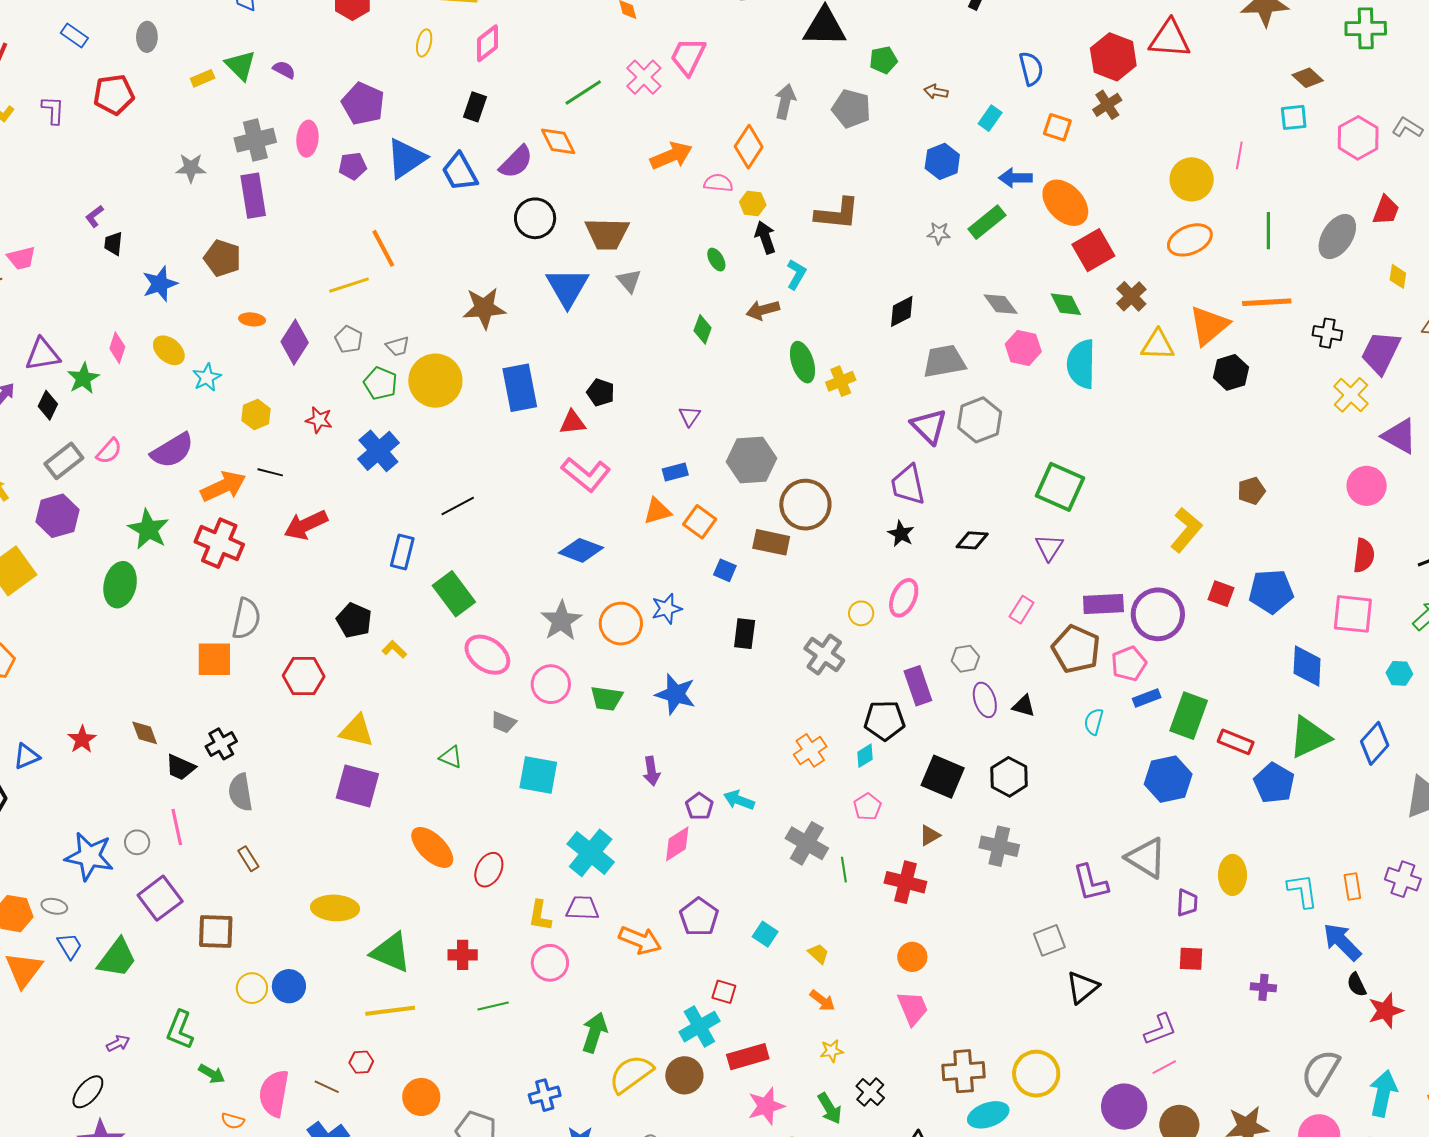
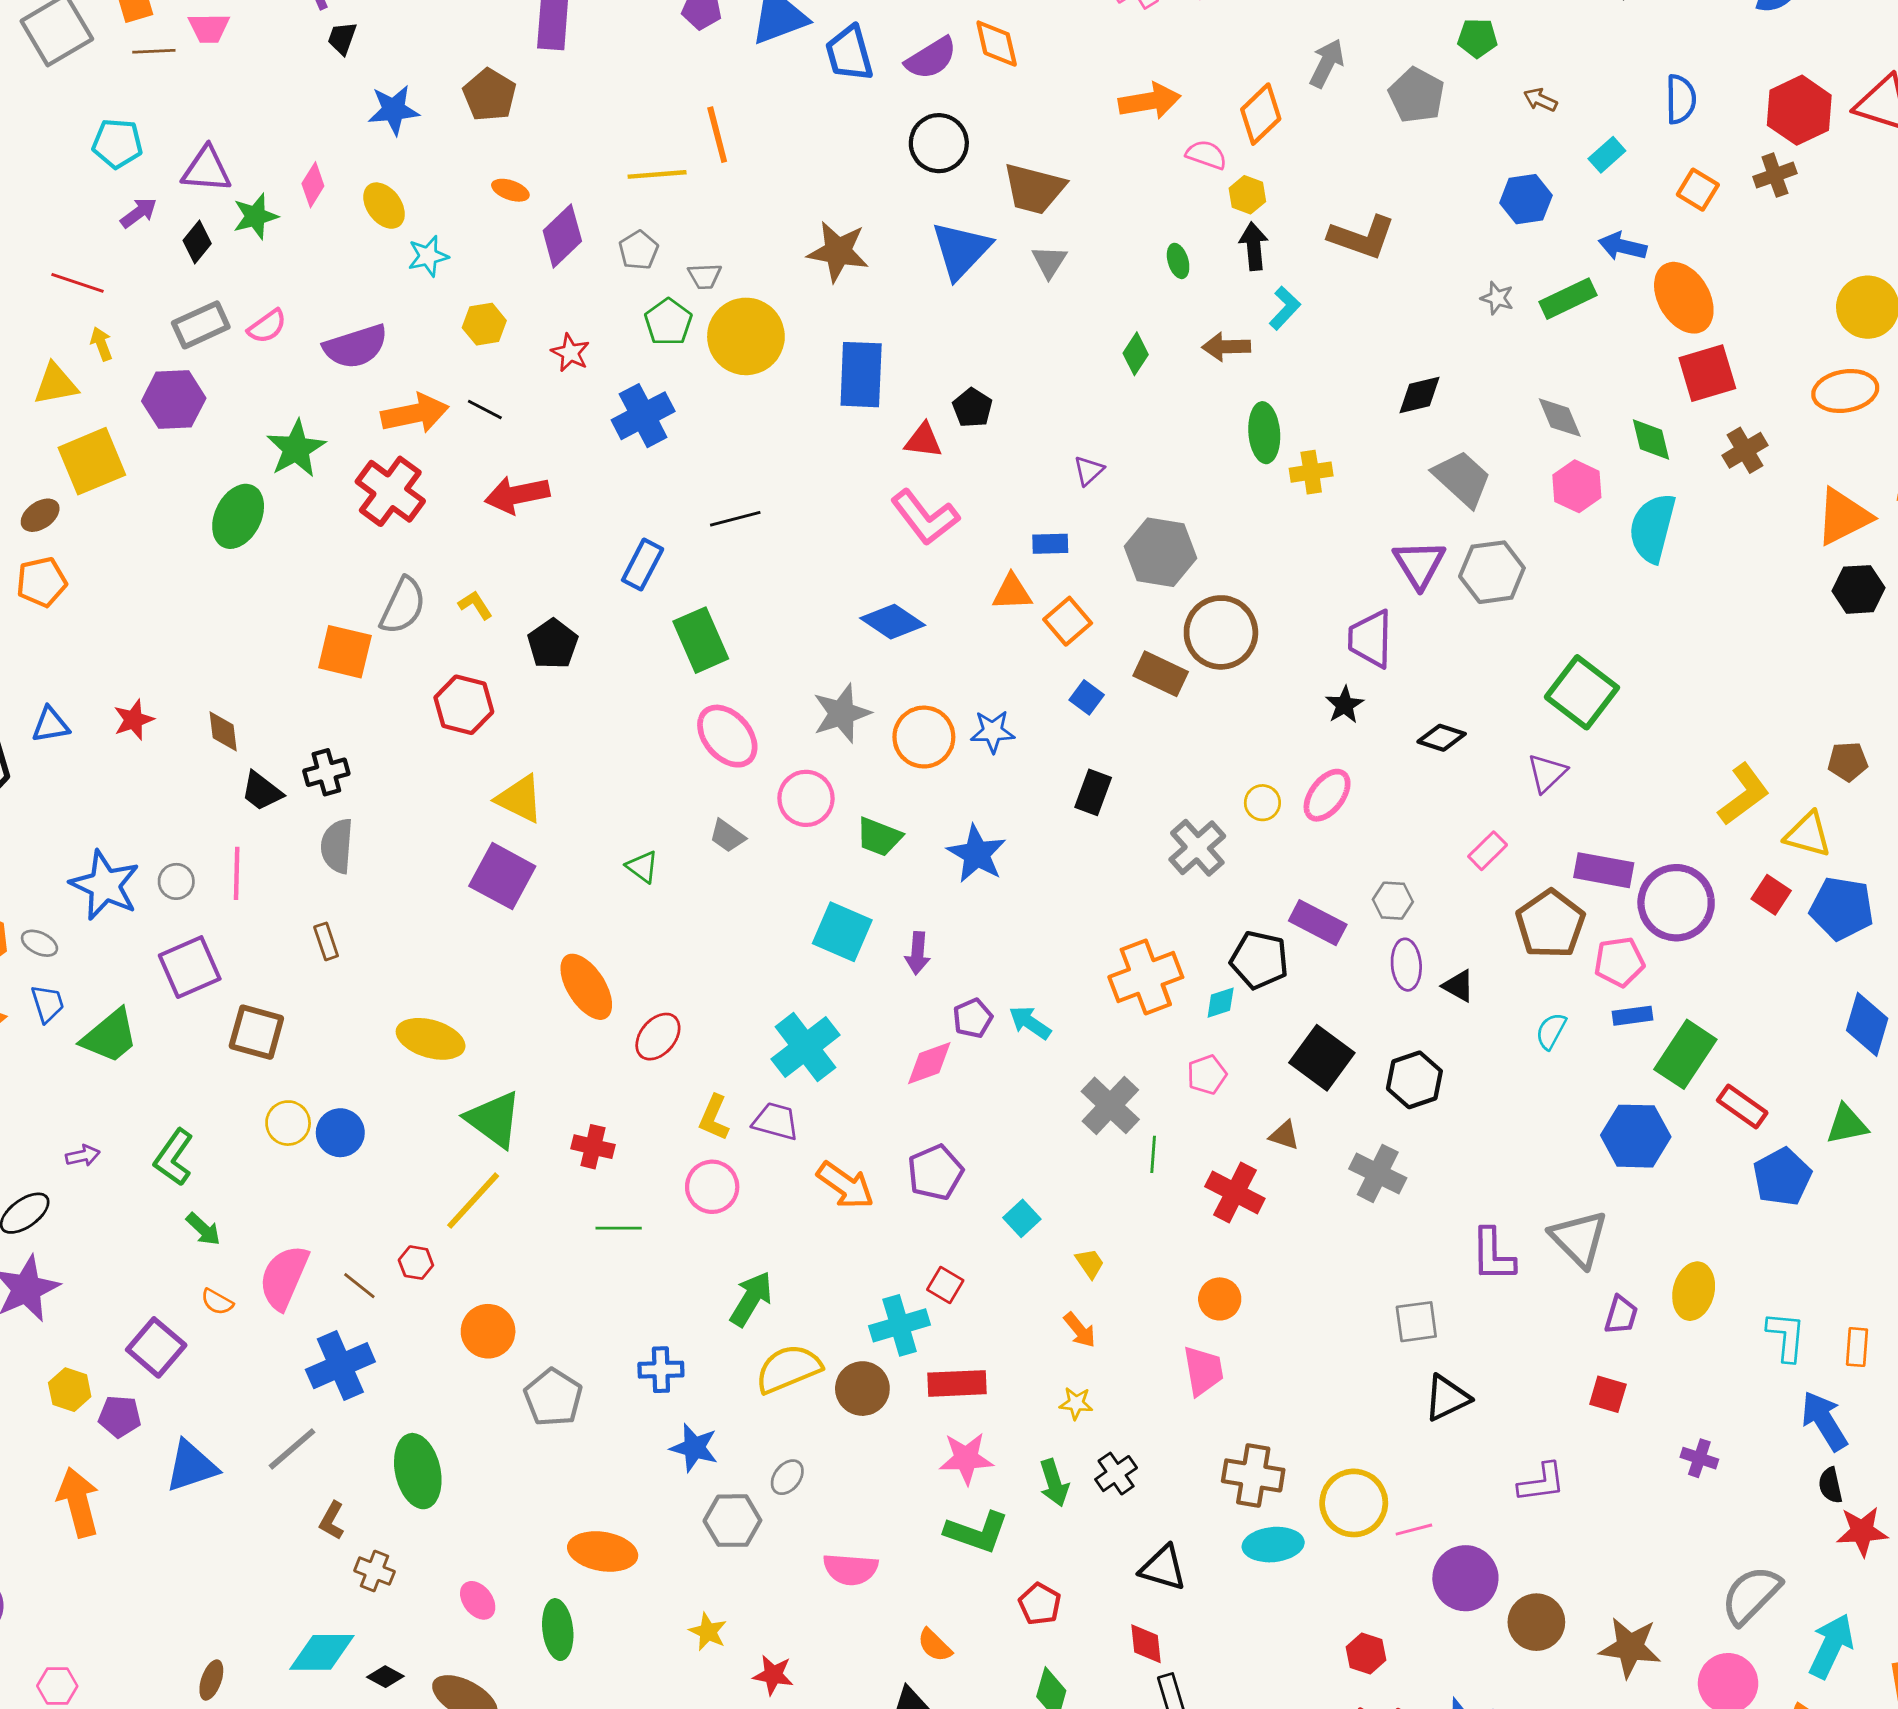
yellow triangle: (1158, 345) -> (1808, 834), moved
gray trapezoid: (944, 361) -> (1462, 479), turned 39
yellow L-shape: (394, 649) -> (475, 605), moved
purple rectangle: (918, 686) -> (1318, 923), turned -57
green triangle: (1310, 737) -> (1847, 1124), size x0.7
orange cross: (810, 750) -> (1146, 977), size x1.5
cyan square: (538, 775) -> (842, 932), moved
brown triangle: (930, 835) -> (1284, 1135), turned 35
yellow line: (390, 1011) -> (473, 1201), turned -54
pink line: (1164, 1067) -> (1414, 1530), moved

